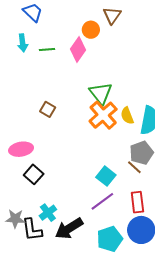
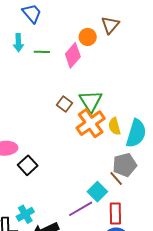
brown square: (48, 109) -> (64, 104), moved
black square: (34, 174) -> (28, 165), moved
cyan square: (106, 176) -> (97, 192), moved

